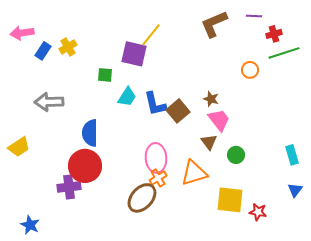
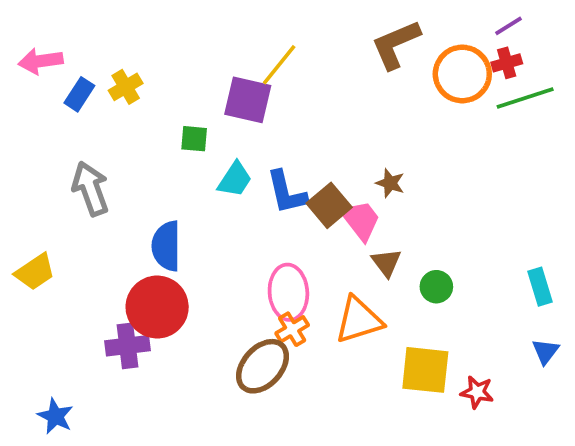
purple line: (254, 16) -> (509, 26), moved, turned -35
orange circle: (250, 70) -> (462, 74), moved, size x1.8
gray arrow: (49, 102) -> (91, 189), turned 72
pink trapezoid: (219, 120) -> (361, 220), moved

